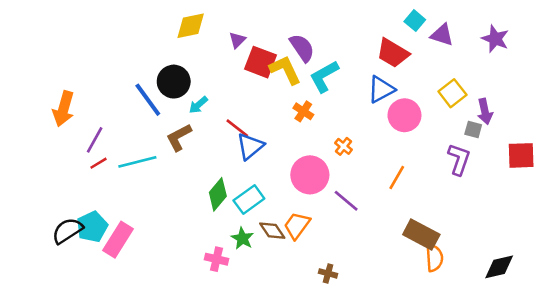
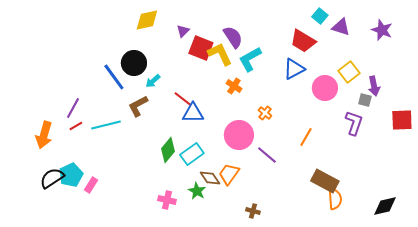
orange arrow: (64, 109) -> (44, 135), moved
pink circle: (404, 115) -> (325, 88), moved
blue triangle: (250, 146) -> (193, 113), turned 40
green star: (242, 238) -> (197, 191), moved
pink rectangle: (118, 240) -> (91, 185), size x0.6

